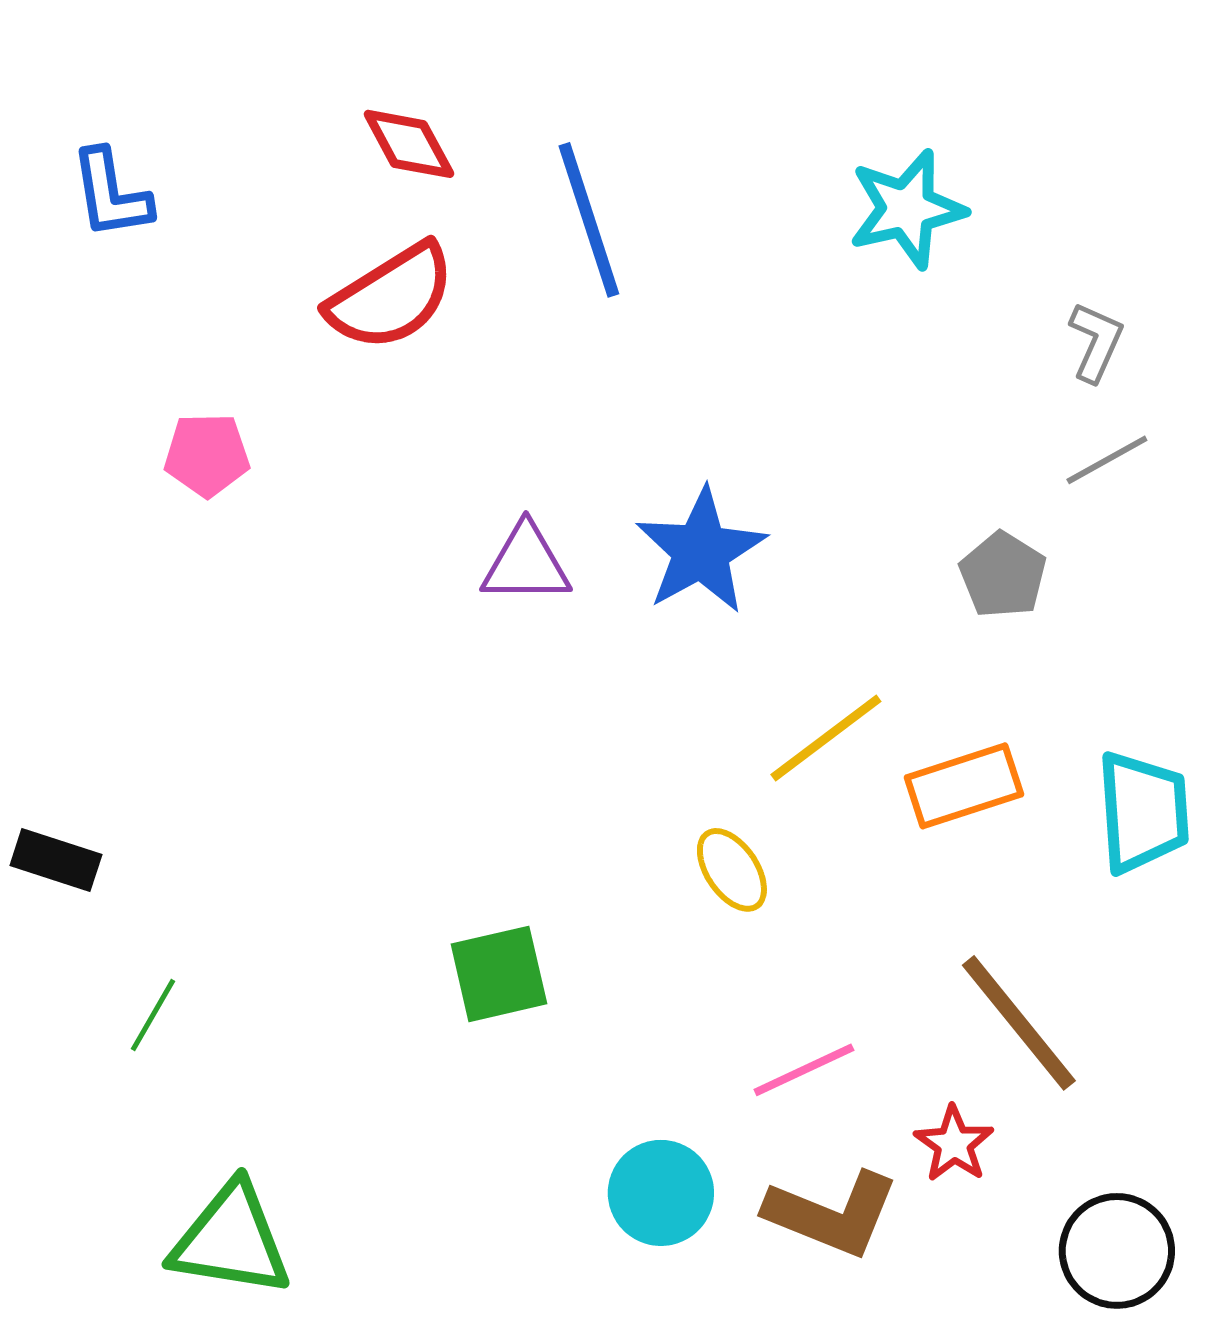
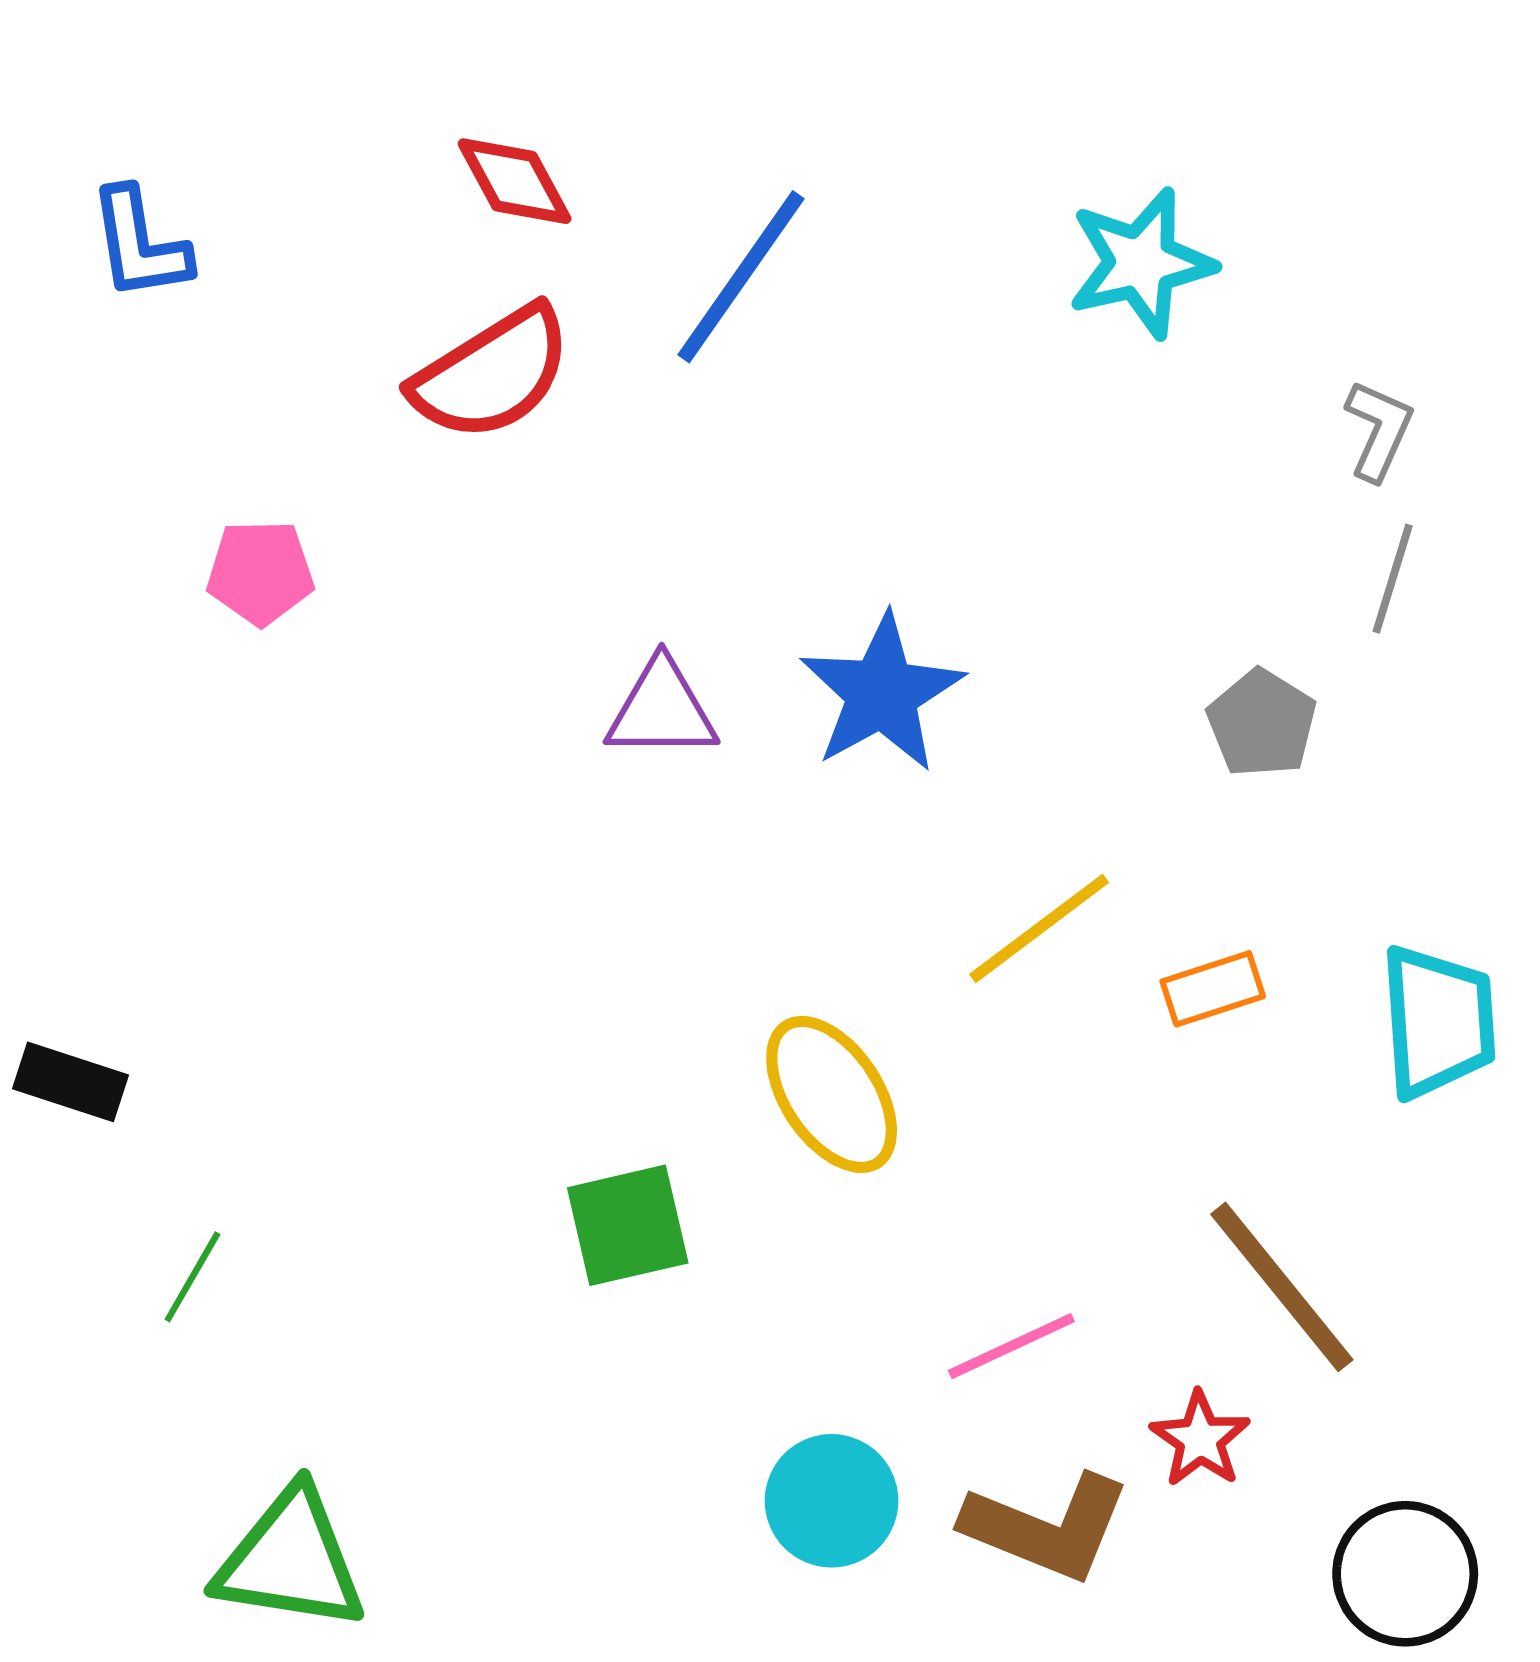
blue line: (589, 220) -> (741, 277), turned 53
gray line: (1107, 460) -> (1393, 579), turned -44
orange rectangle: (964, 786) -> (1213, 989), size x0.7
yellow ellipse: (732, 870) -> (832, 1094), moved, size x1.5

